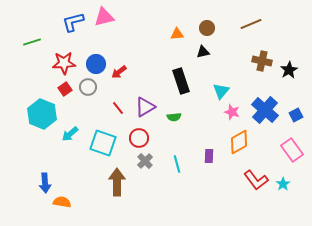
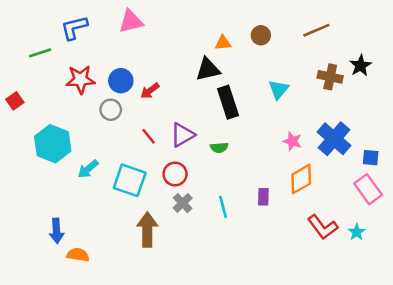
blue L-shape: (73, 22) -> (74, 28), moved
black triangle: (203, 52) -> (208, 69), moved, size x1.5
black star: (289, 70) -> (360, 66), moved
red square: (65, 89) -> (15, 101), moved
cyan triangle: (221, 91) -> (278, 90), moved
blue square: (296, 115) -> (371, 158), moved, turned 32

